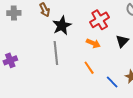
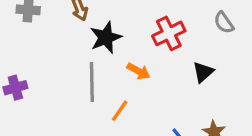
orange arrow: (93, 43) -> (138, 71), moved
orange line: (89, 68) -> (120, 111), moved, turned 64

